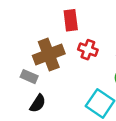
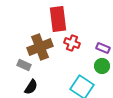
red rectangle: (71, 20) -> (58, 19), size x1.4

